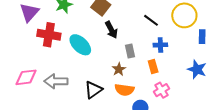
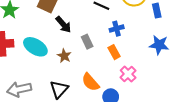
brown star: (119, 69) -> (64, 56), moved
orange semicircle: (124, 90) -> (90, 82), turned 54

